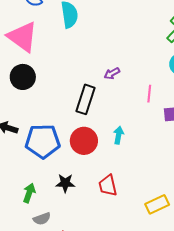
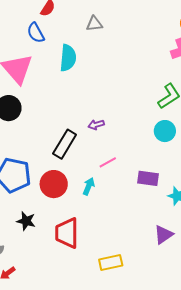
pink line: (149, 94) -> (108, 162), moved, turned 42
red trapezoid: (108, 186) -> (67, 233), size x1.4

